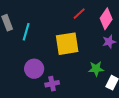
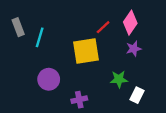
red line: (79, 14) -> (103, 27), moved
purple cross: (52, 84) -> (79, 100), moved

